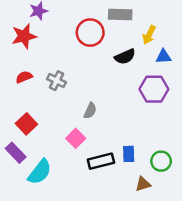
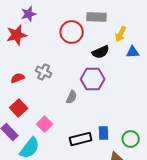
red semicircle: (24, 77) -> (18, 78), moved
purple hexagon: (154, 89) -> (93, 79), moved
pink square: (76, 138) -> (45, 124), moved

